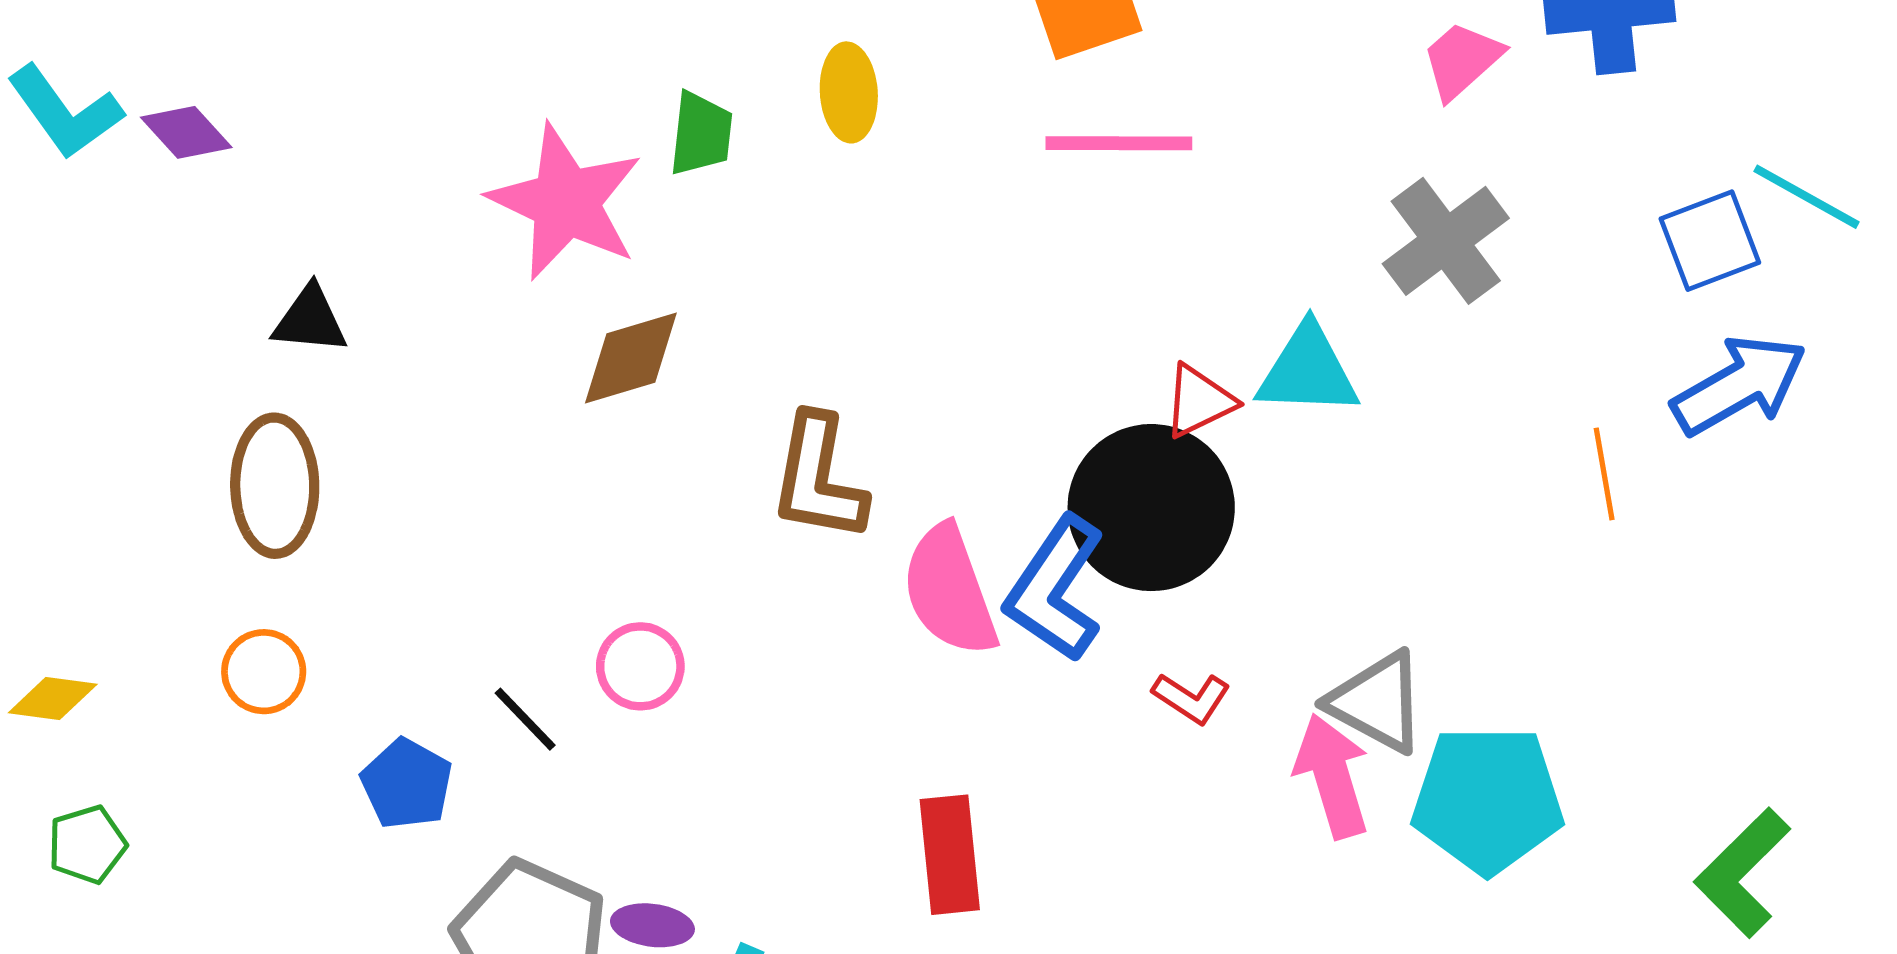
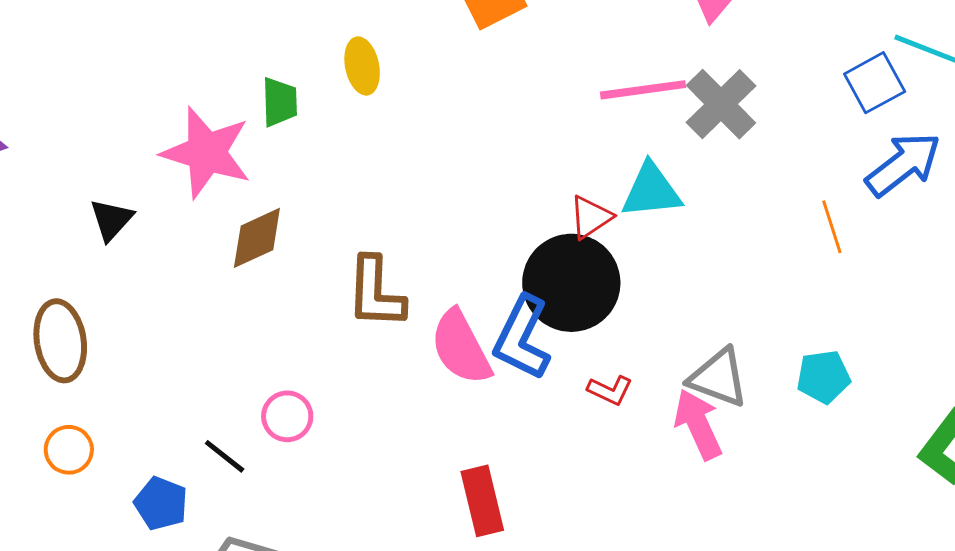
pink line: (1119, 143) -> (643, 90), moved
black triangle: (310, 320) -> (111, 220), moved, turned -45
cyan pentagon: (1488, 799) -> (823, 377), moved, size x0.6

